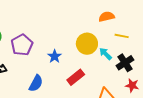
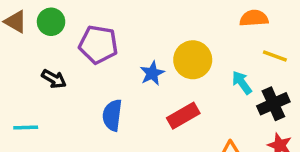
yellow circle: (87, 44) -> (193, 60), moved
purple pentagon: (22, 45) -> (98, 45), turned 30
blue semicircle: (36, 83) -> (112, 115), turned 150

